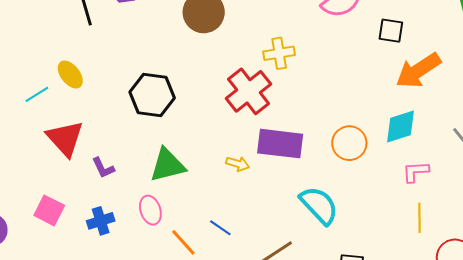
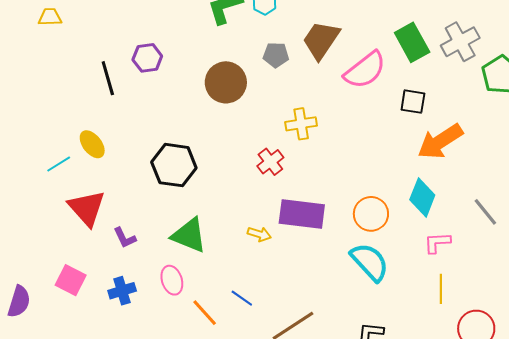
red cross: (249, 91) -> (270, 162), size x0.6
cyan diamond: (401, 127) -> (422, 197), turned -51
green triangle: (167, 165) -> (189, 235), turned 36
cyan semicircle: (319, 205) -> (370, 262), moved

